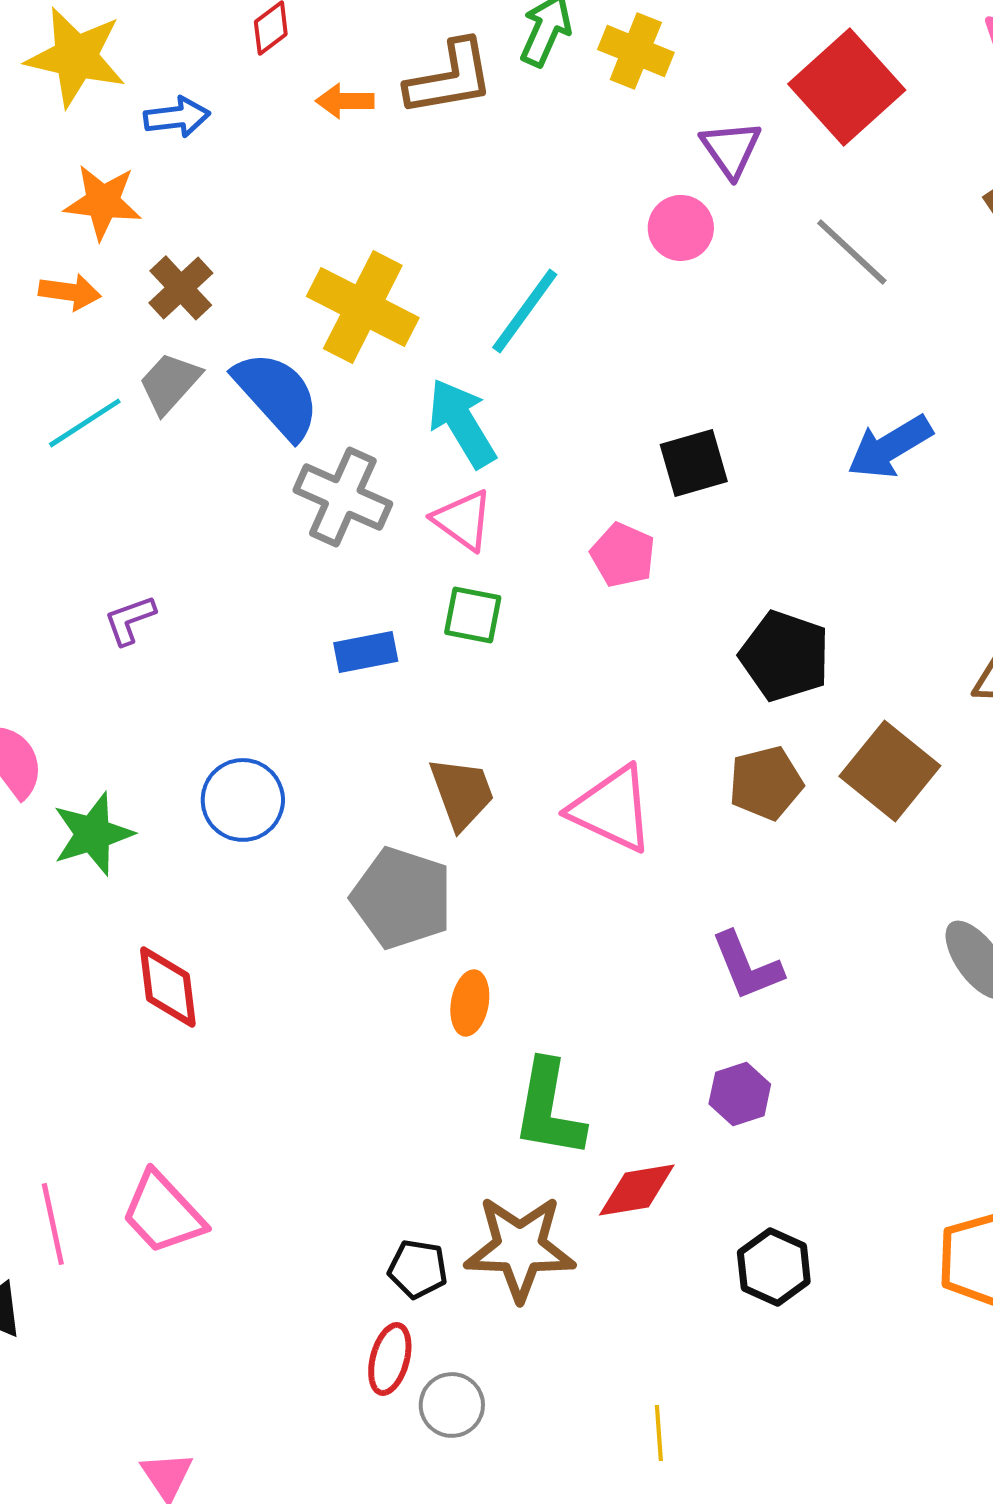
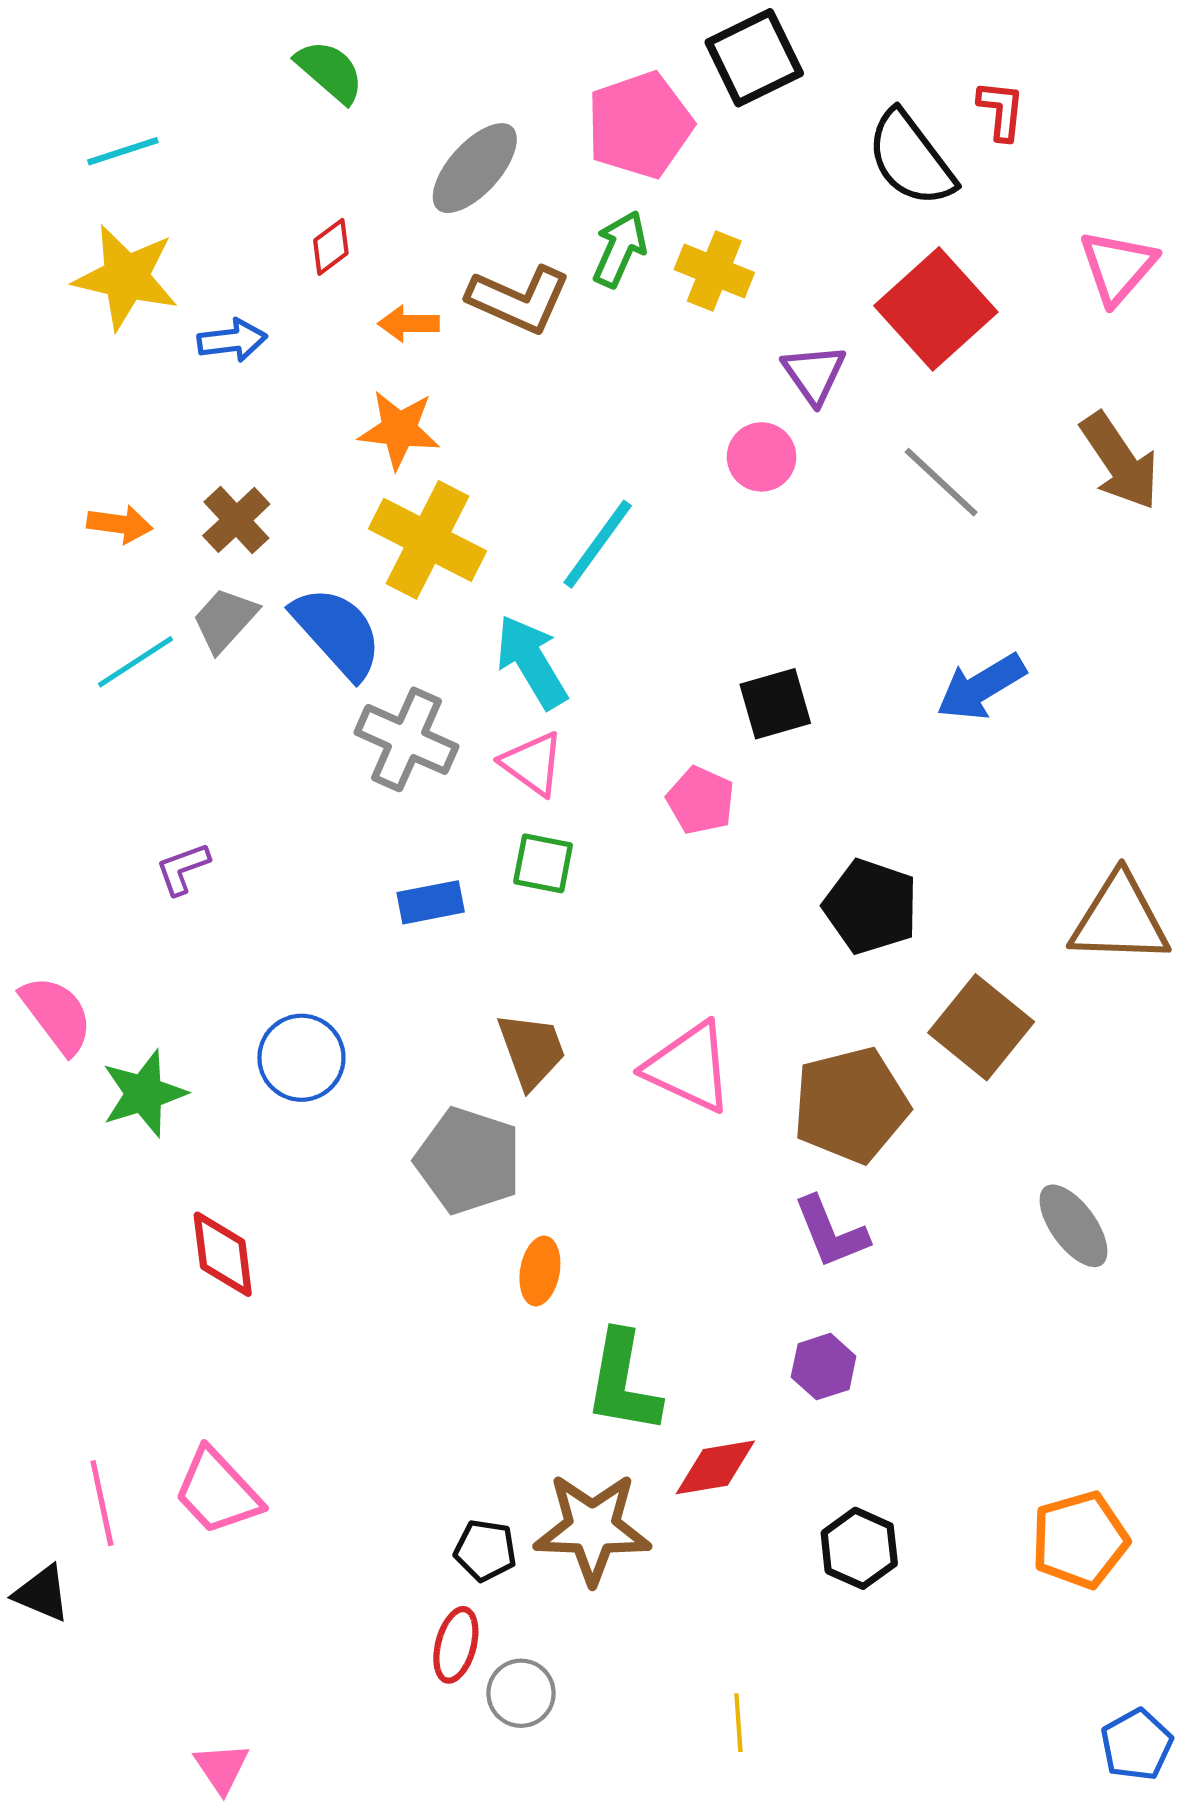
brown L-shape: (450, 78) -> (519, 299), turned 34
orange star: (103, 202) -> (399, 430), moved
brown pentagon: (766, 783) -> (851, 1105), moved, size x1.5

